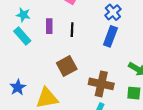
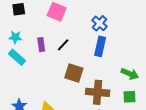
black line: (72, 30) -> (63, 45), turned 48
brown square: (67, 66) -> (74, 73), moved, turned -36

